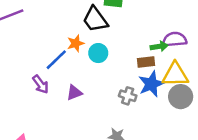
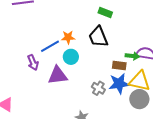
black trapezoid: (95, 19) -> (98, 37), moved
cyan circle: (98, 53) -> (71, 57), moved
purple triangle: (74, 93) -> (58, 75), size x1.5

